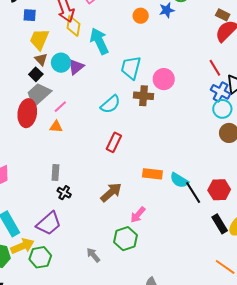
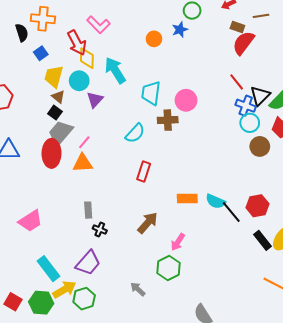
blue square: (30, 15) -> (41, 53), turned -32
cyan circle: (61, 63) -> (79, 81), moved
orange triangle: (56, 127) -> (83, 163), size x1.5

